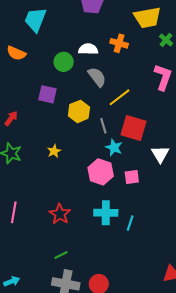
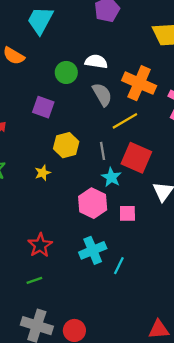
orange cross: (119, 43) -> (139, 83), moved, size x1.6
yellow hexagon: (79, 111) -> (66, 145), moved
cyan cross: (106, 213) -> (93, 250), turned -30
green line: (61, 255) -> (34, 280), moved

